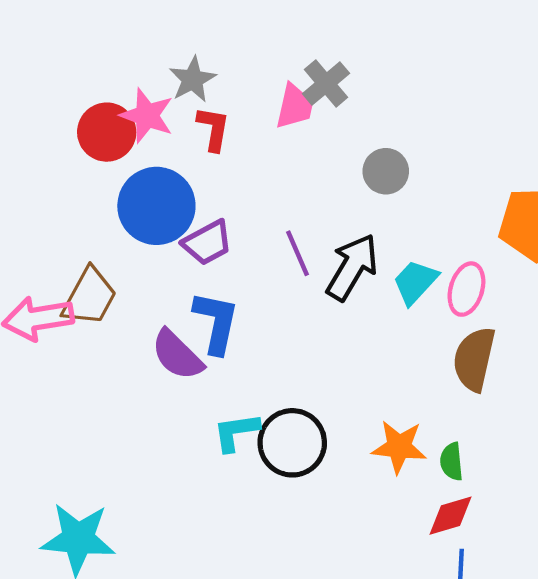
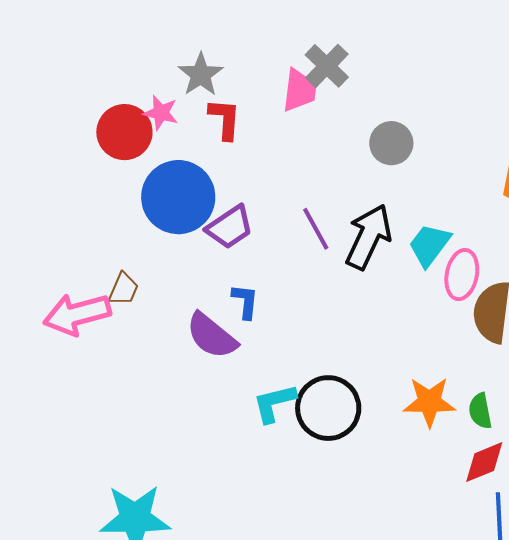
pink star: (147, 116) -> (161, 113), size x0.7
pink ellipse: (466, 289) -> (462, 275), moved
brown trapezoid: (89, 297) -> (123, 289), size x0.6
blue L-shape: (216, 322) -> (245, 301), size x0.6

